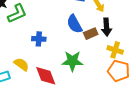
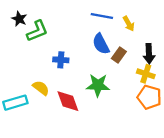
black arrow: (107, 27) -> (149, 54), moved
brown rectangle: (91, 34) -> (119, 55), turned -32

